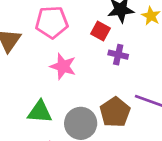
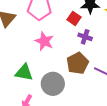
brown pentagon: (115, 112) -> (78, 63), moved

